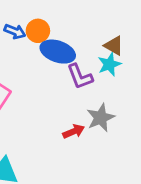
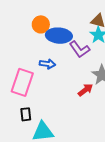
blue arrow: (15, 31) -> (48, 64), moved

